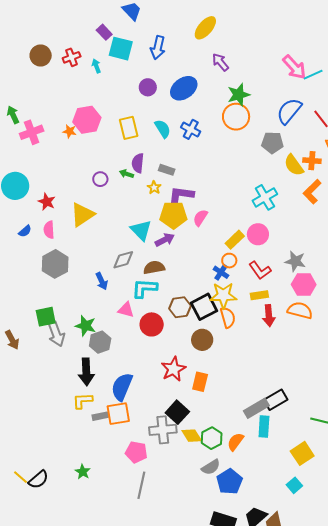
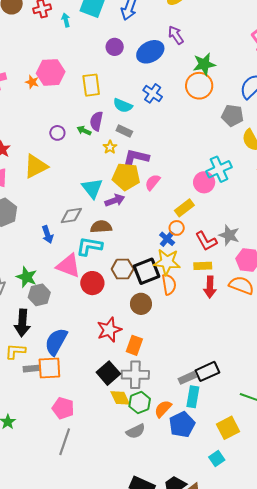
purple arrow: (220, 62) -> (176, 35), moved
cyan semicircle: (163, 129) -> (123, 106), moved, turned 138
pink circle: (258, 234) -> (204, 182), moved
gray star: (295, 261) -> (229, 235), moved
pink triangle: (126, 310) -> (69, 266), size x1.5
gray rectangle: (256, 408) -> (187, 378), size x0.7
gray cross: (163, 430) -> (135, 375), moved
blue pentagon: (229, 482) -> (182, 425), moved

